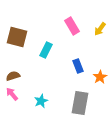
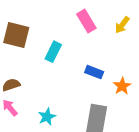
blue rectangle: (78, 66) -> (94, 72), turned -48

